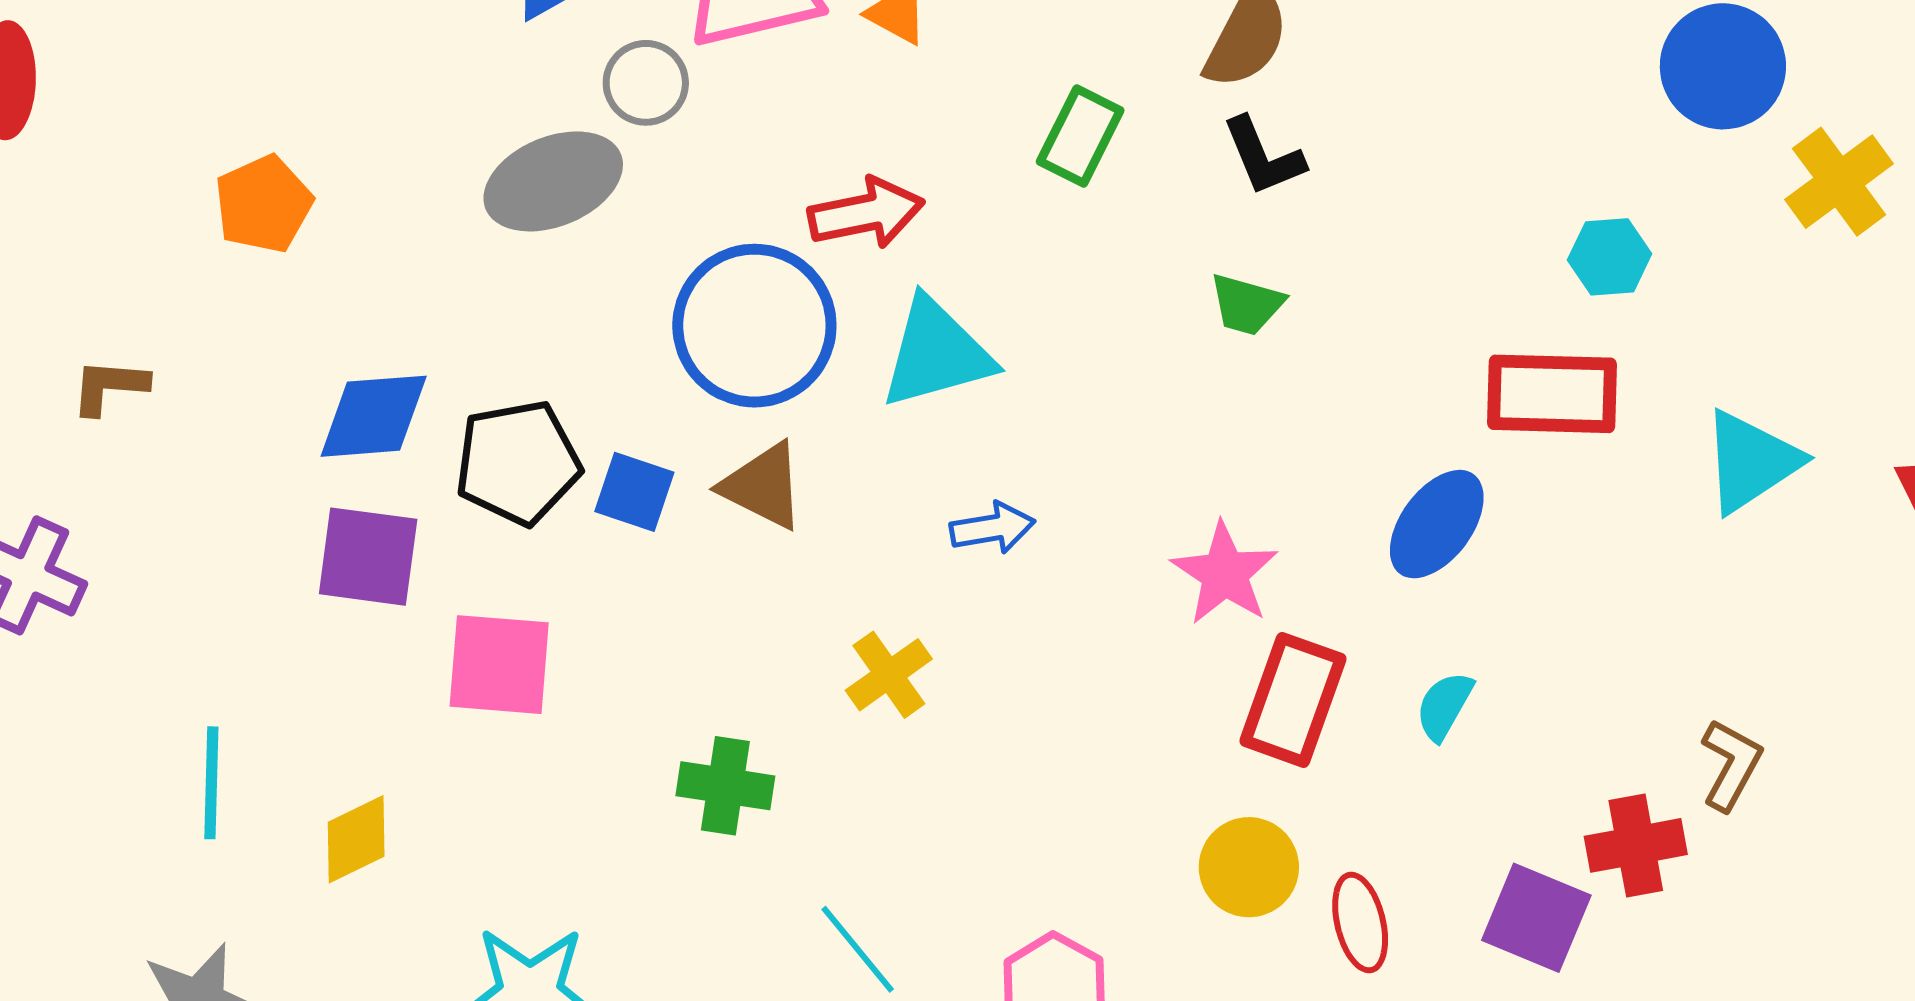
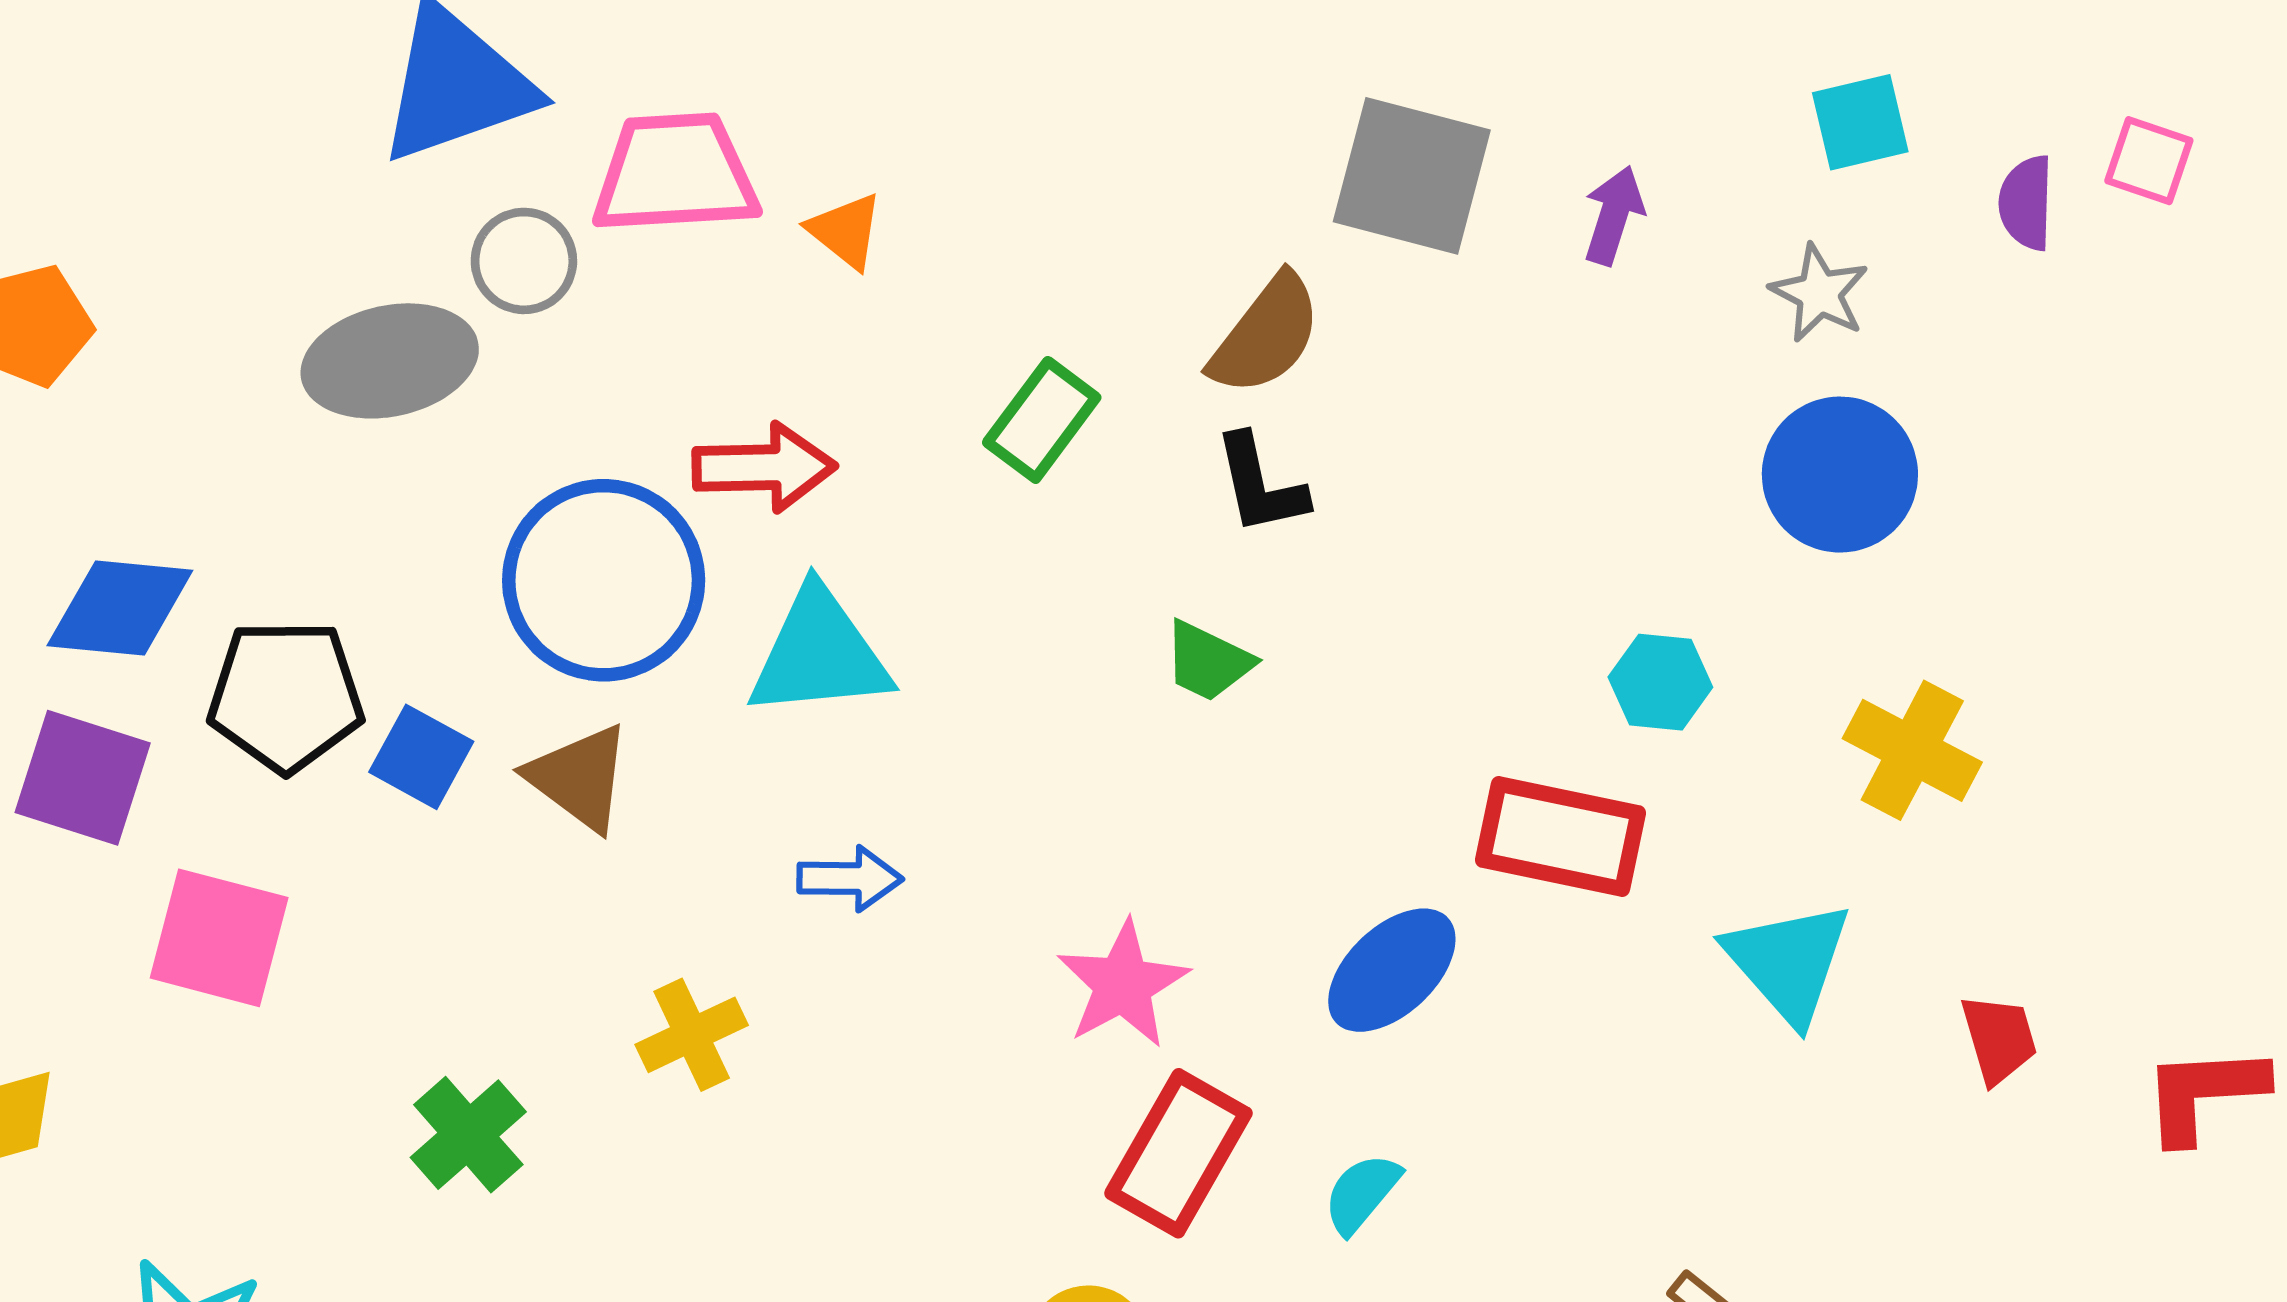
yellow cross: (1839, 182) -> (1912, 750), moved, turned -36
cyan triangle: (1751, 461) -> (1788, 962), turned -48
green cross: (725, 786) -> (468, 1135), turned 30

